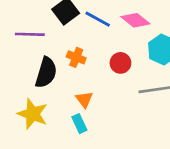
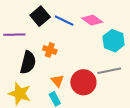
red circle: (120, 63) -> (83, 82), moved, size x1.6

